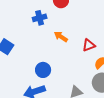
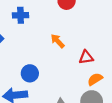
blue cross: (40, 18) -> (21, 15), moved

